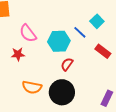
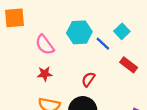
cyan hexagon: (59, 41) -> (79, 32), moved
red star: (18, 54) -> (45, 74), moved

